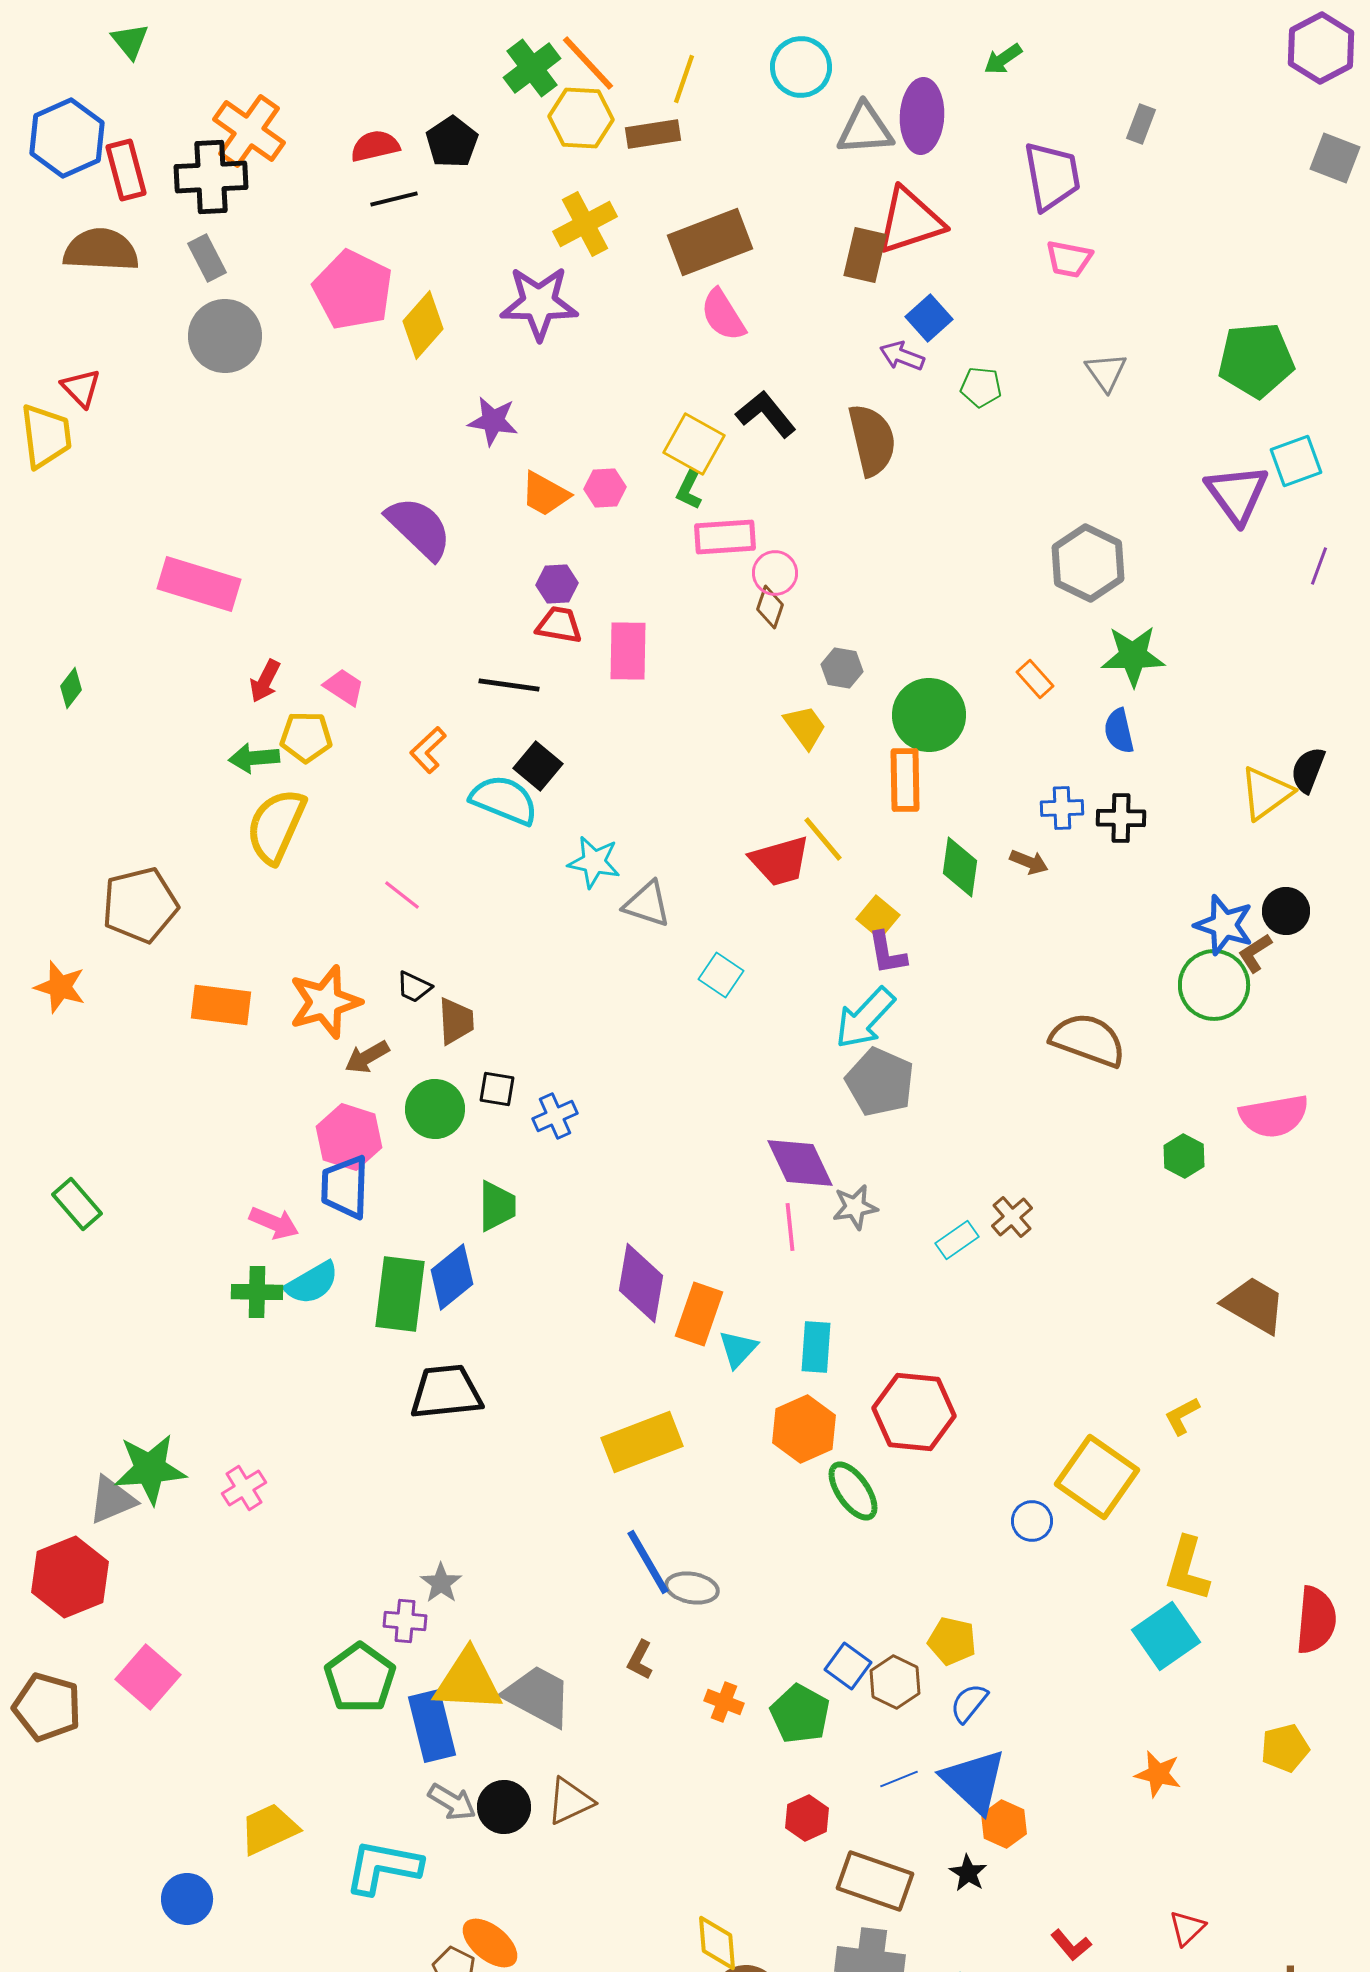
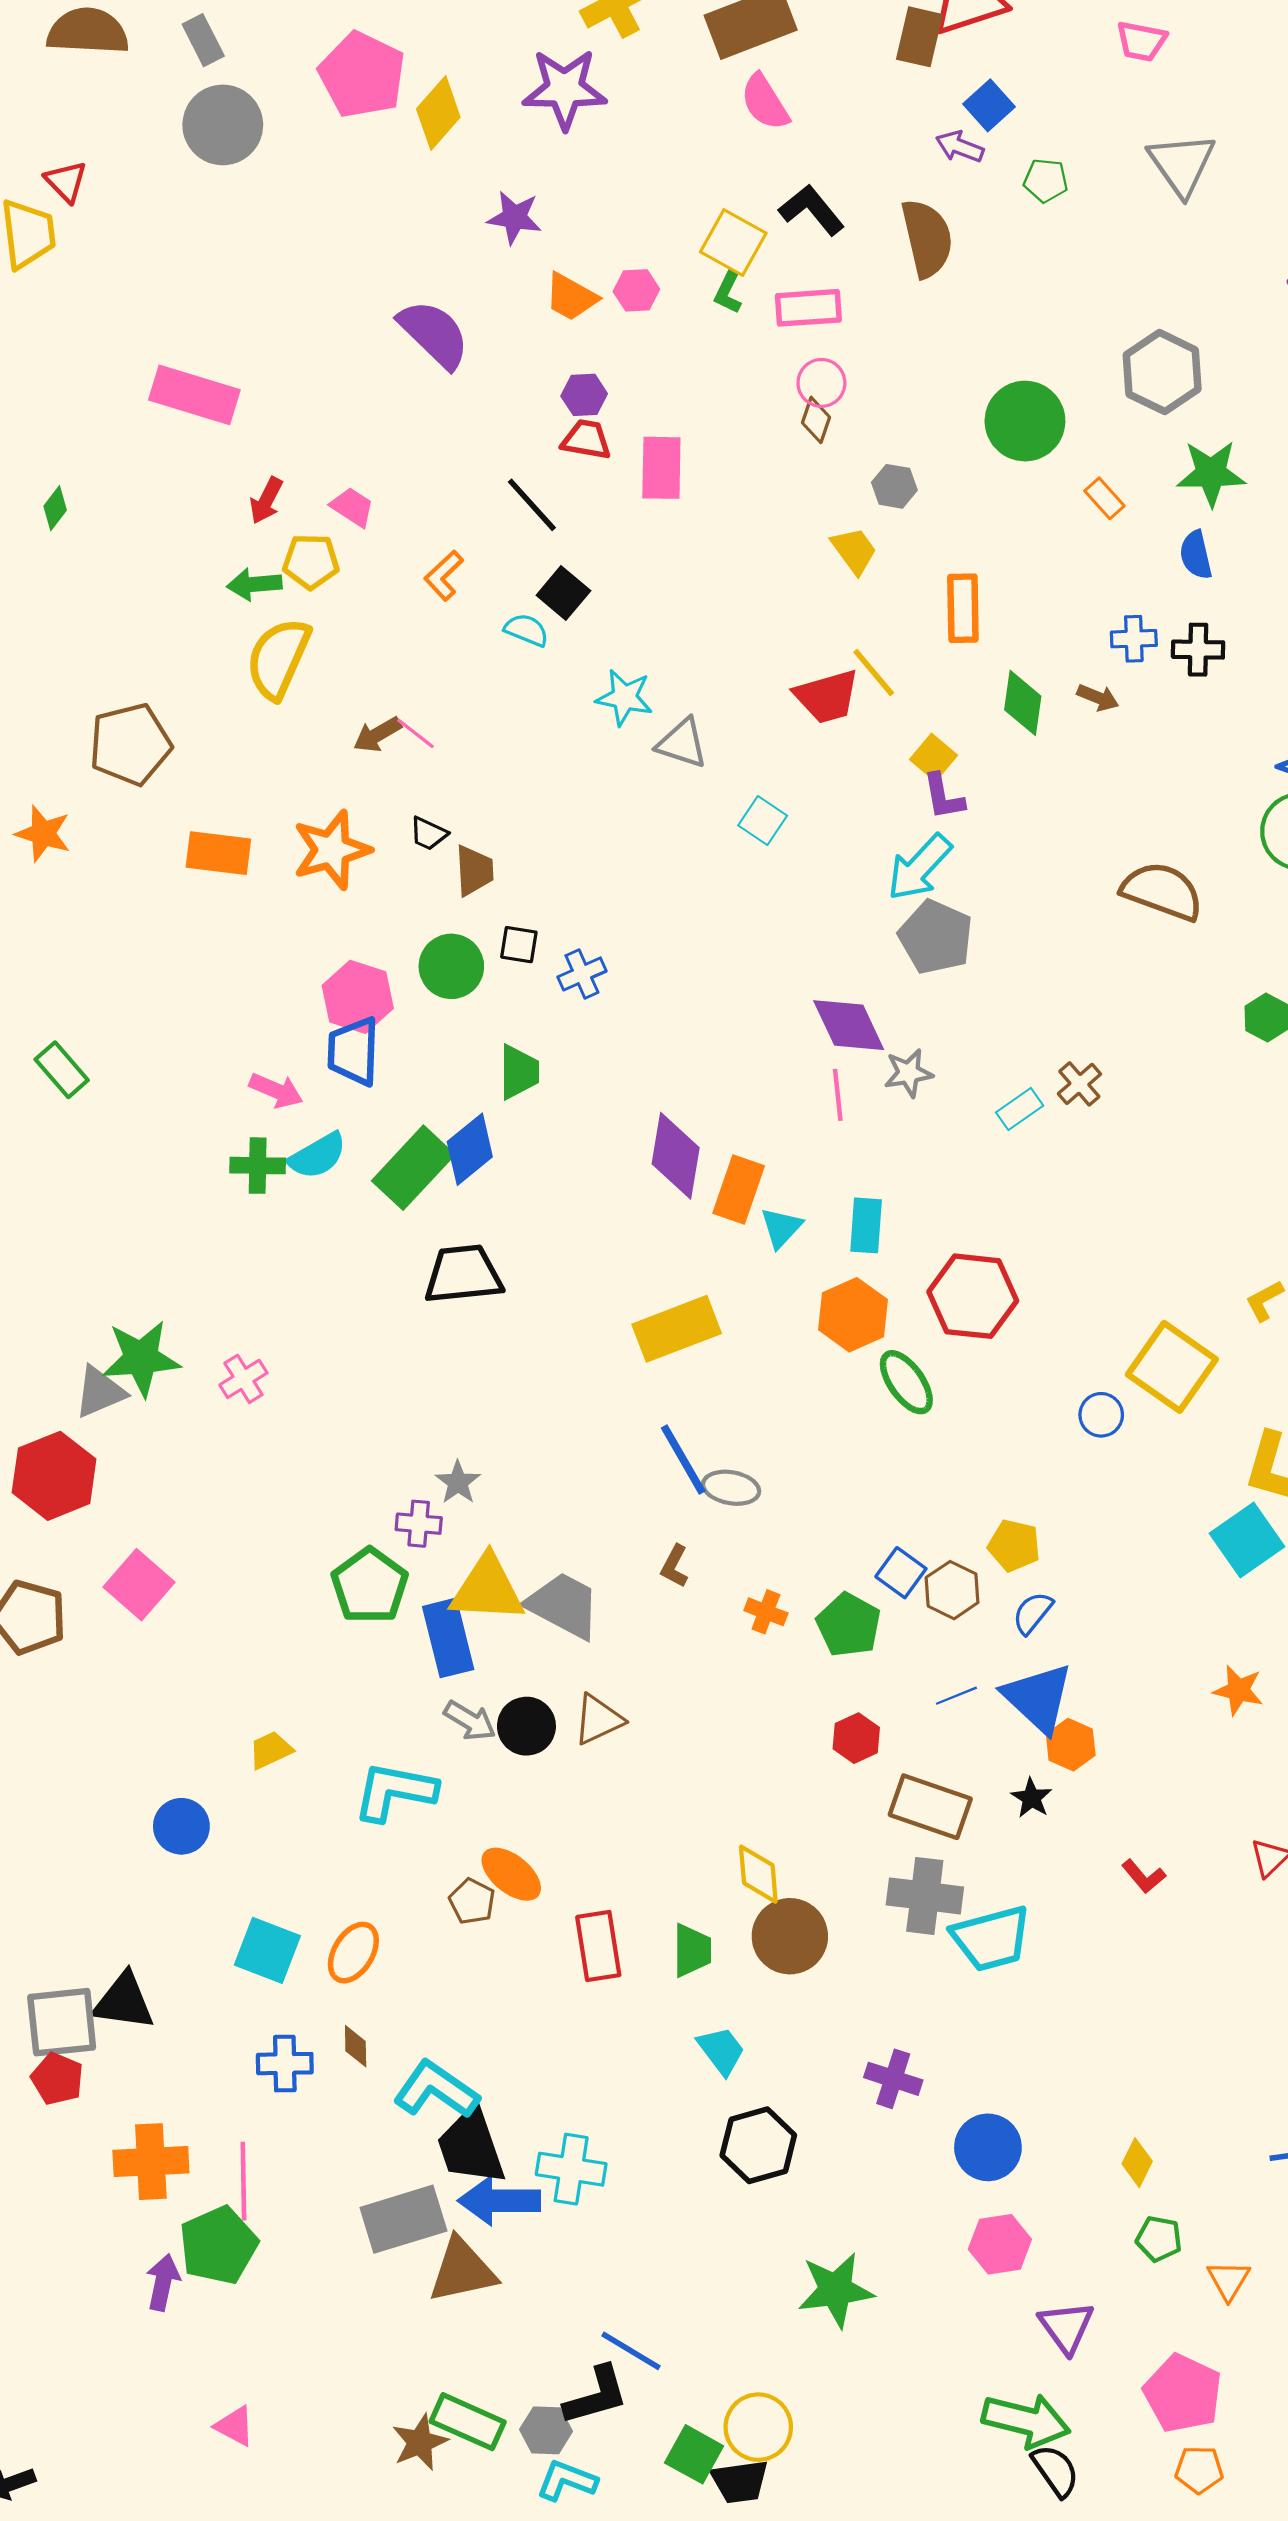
gray triangle: (1106, 372) -> (1182, 164), size x1.5
pink rectangle: (725, 537) -> (808, 308), moved
black line: (509, 685) -> (532, 505), turned 40
green circle: (929, 715) -> (1025, 421), moved
cyan semicircle: (504, 800) -> (526, 630), size x0.6
brown arrow: (367, 1057) -> (377, 735), moved
green rectangle: (400, 1294) -> (413, 1168), turned 36
yellow trapezoid: (269, 1829) -> (271, 1750), size x0.7

